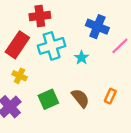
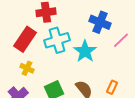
cyan star: (81, 58) -> (85, 51), size x1.6

